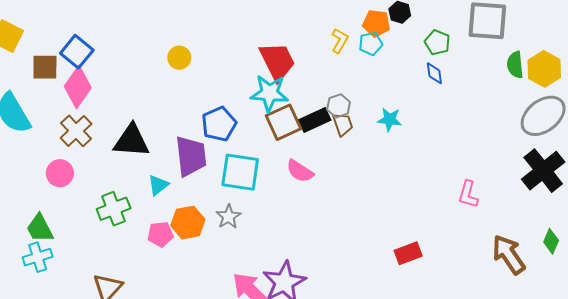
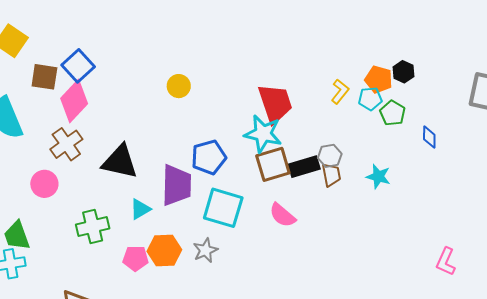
green pentagon: (437, 42) -> (393, 113), moved

